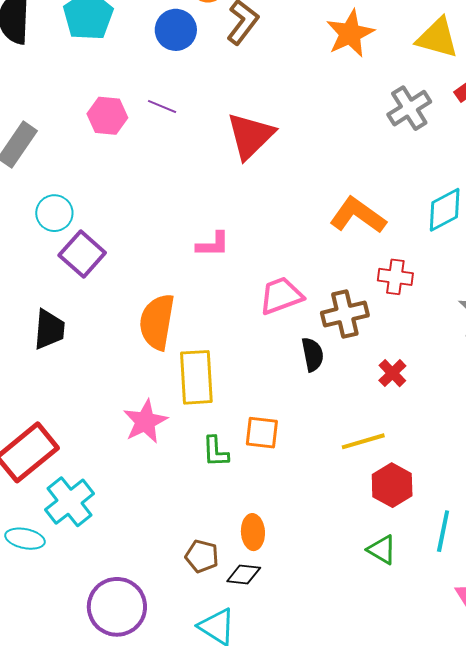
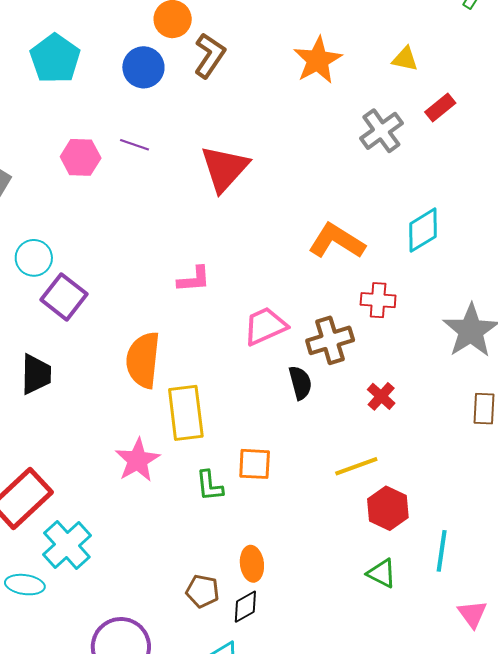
yellow triangle: (437, 38) -> (405, 59), size x0.6
black diamond: (244, 574) -> (245, 607), turned -32

